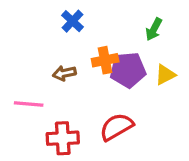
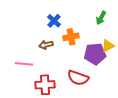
blue cross: (73, 21) -> (54, 21), moved
purple pentagon: (128, 70) -> (95, 54), moved
red semicircle: (116, 127) -> (78, 78), turned -130

